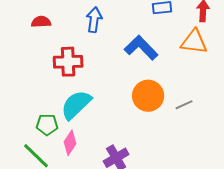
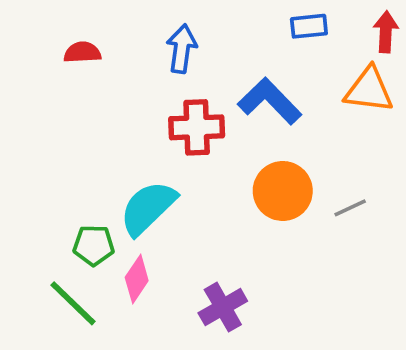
red cross: (68, 62) -> (197, 127), moved

